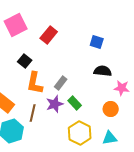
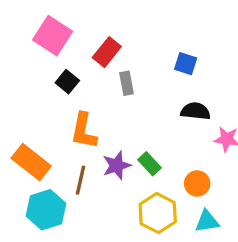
pink square: (16, 25) -> (53, 36), turned -30
black square: (25, 61) -> (67, 82), moved
gray rectangle: (61, 83) -> (126, 83), moved, turned -48
orange circle: (111, 109) -> (197, 183), moved

